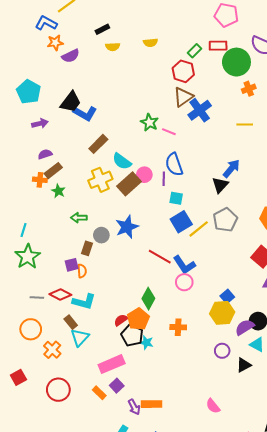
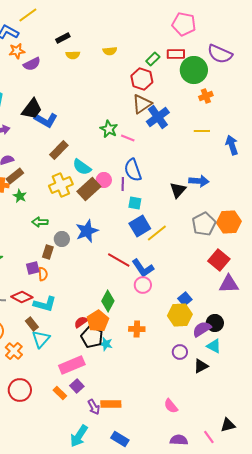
blue arrow: (231, 169) -> (199, 181), moved, turned 54
gray pentagon: (225, 220) -> (204, 224), moved

